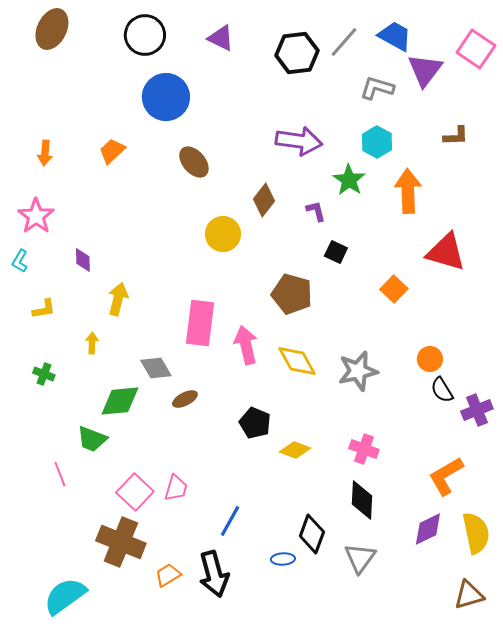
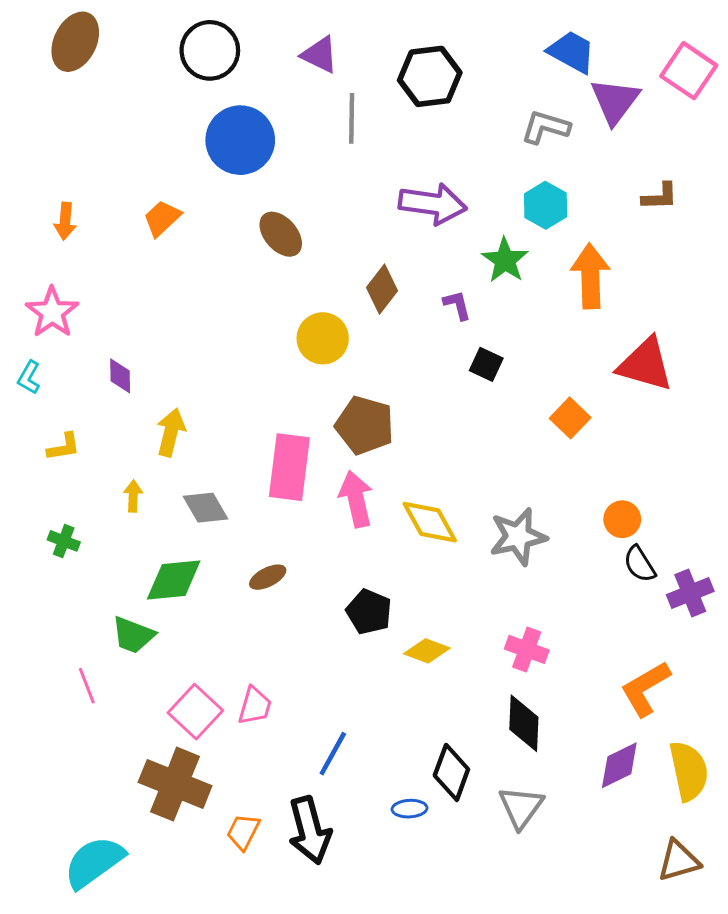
gray line: (344, 42) -> (352, 118), moved, turned -40
brown pentagon: (292, 294) -> (365, 425), moved
gray diamond: (156, 368) -> (205, 508), moved
orange trapezoid: (168, 575) -> (243, 832), turned -32

